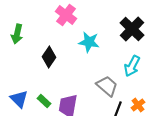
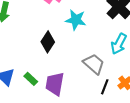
black diamond: (49, 57) -> (48, 42), moved

